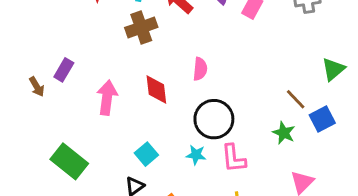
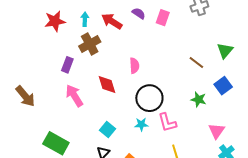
purple rectangle: (64, 70) -> (67, 65), moved
brown arrow: (37, 87) -> (25, 96), size x1.6
pink arrow: (107, 98) -> (74, 96), turned -30
brown line: (296, 99) -> (196, 63), moved

